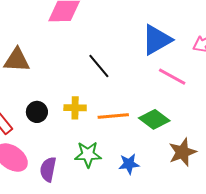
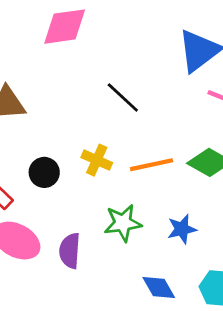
yellow cross: (75, 108) -> (97, 160), turned 30

